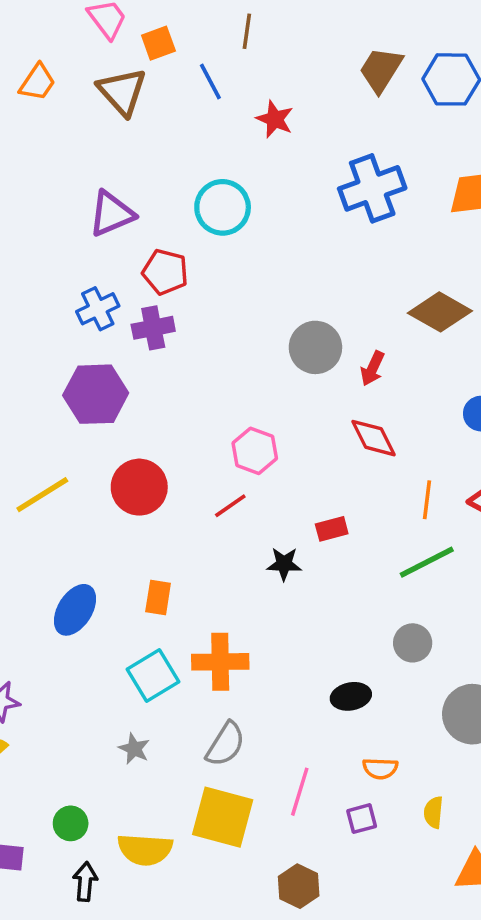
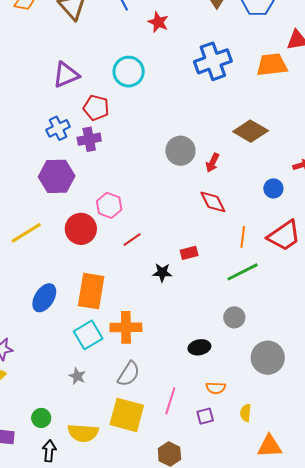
pink hexagon: (255, 451) -> (109, 205), moved
orange rectangle: (158, 597) -> (91, 291), size x1.8

